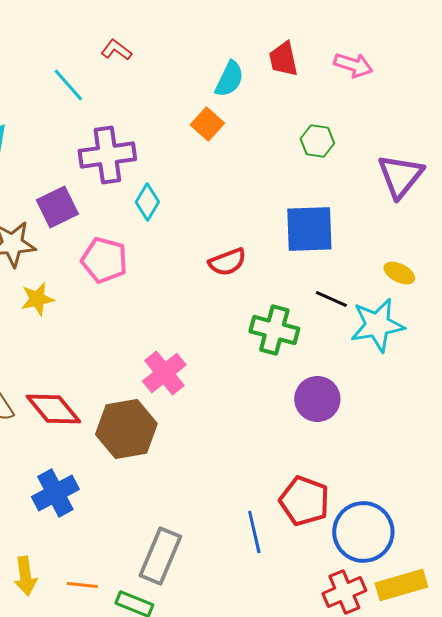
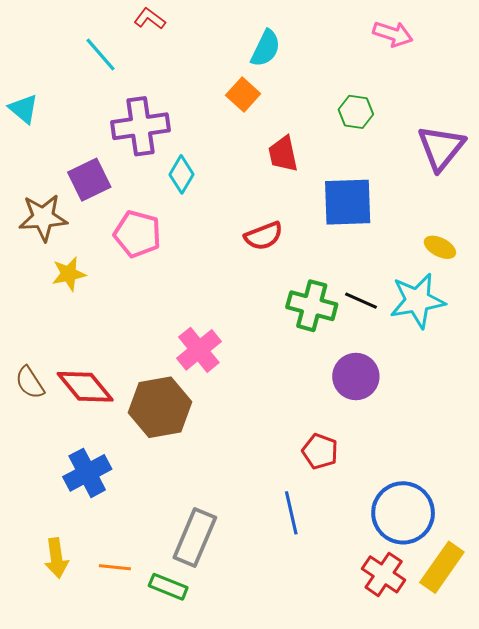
red trapezoid: (283, 59) -> (283, 154), moved
black line: (331, 299) -> (361, 301), moved
red pentagon: (304, 501) -> (320, 451), moved, size x0.7
yellow rectangle: (401, 585) -> (442, 567), turned -39
red cross: (344, 592) -> (384, 574), turned -33

